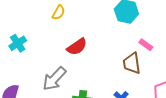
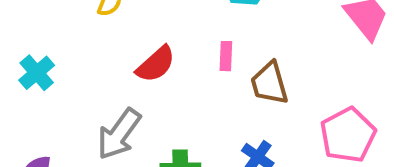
pink rectangle: (146, 45) -> (226, 56), moved, turned 64

